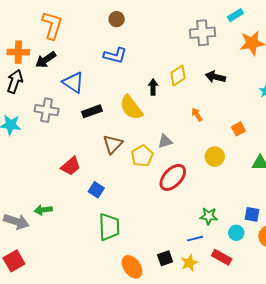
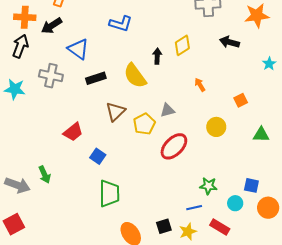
black arrow: (215, 77) -> (229, 42), moved
green arrow: (43, 210) -> (45, 175), turned -108

